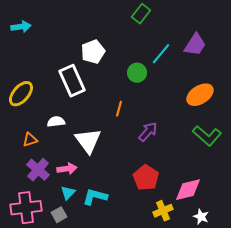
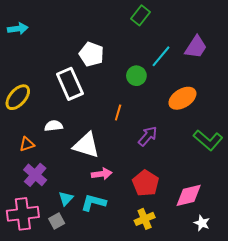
white pentagon: (93, 52) -> (91, 54), turned -30
orange ellipse: (200, 95) -> (182, 98), moved
white triangle: (88, 141) -> (86, 145), turned -36
pink arrow: (67, 169) -> (102, 174), moved
yellow cross: (163, 211) -> (145, 219), moved

